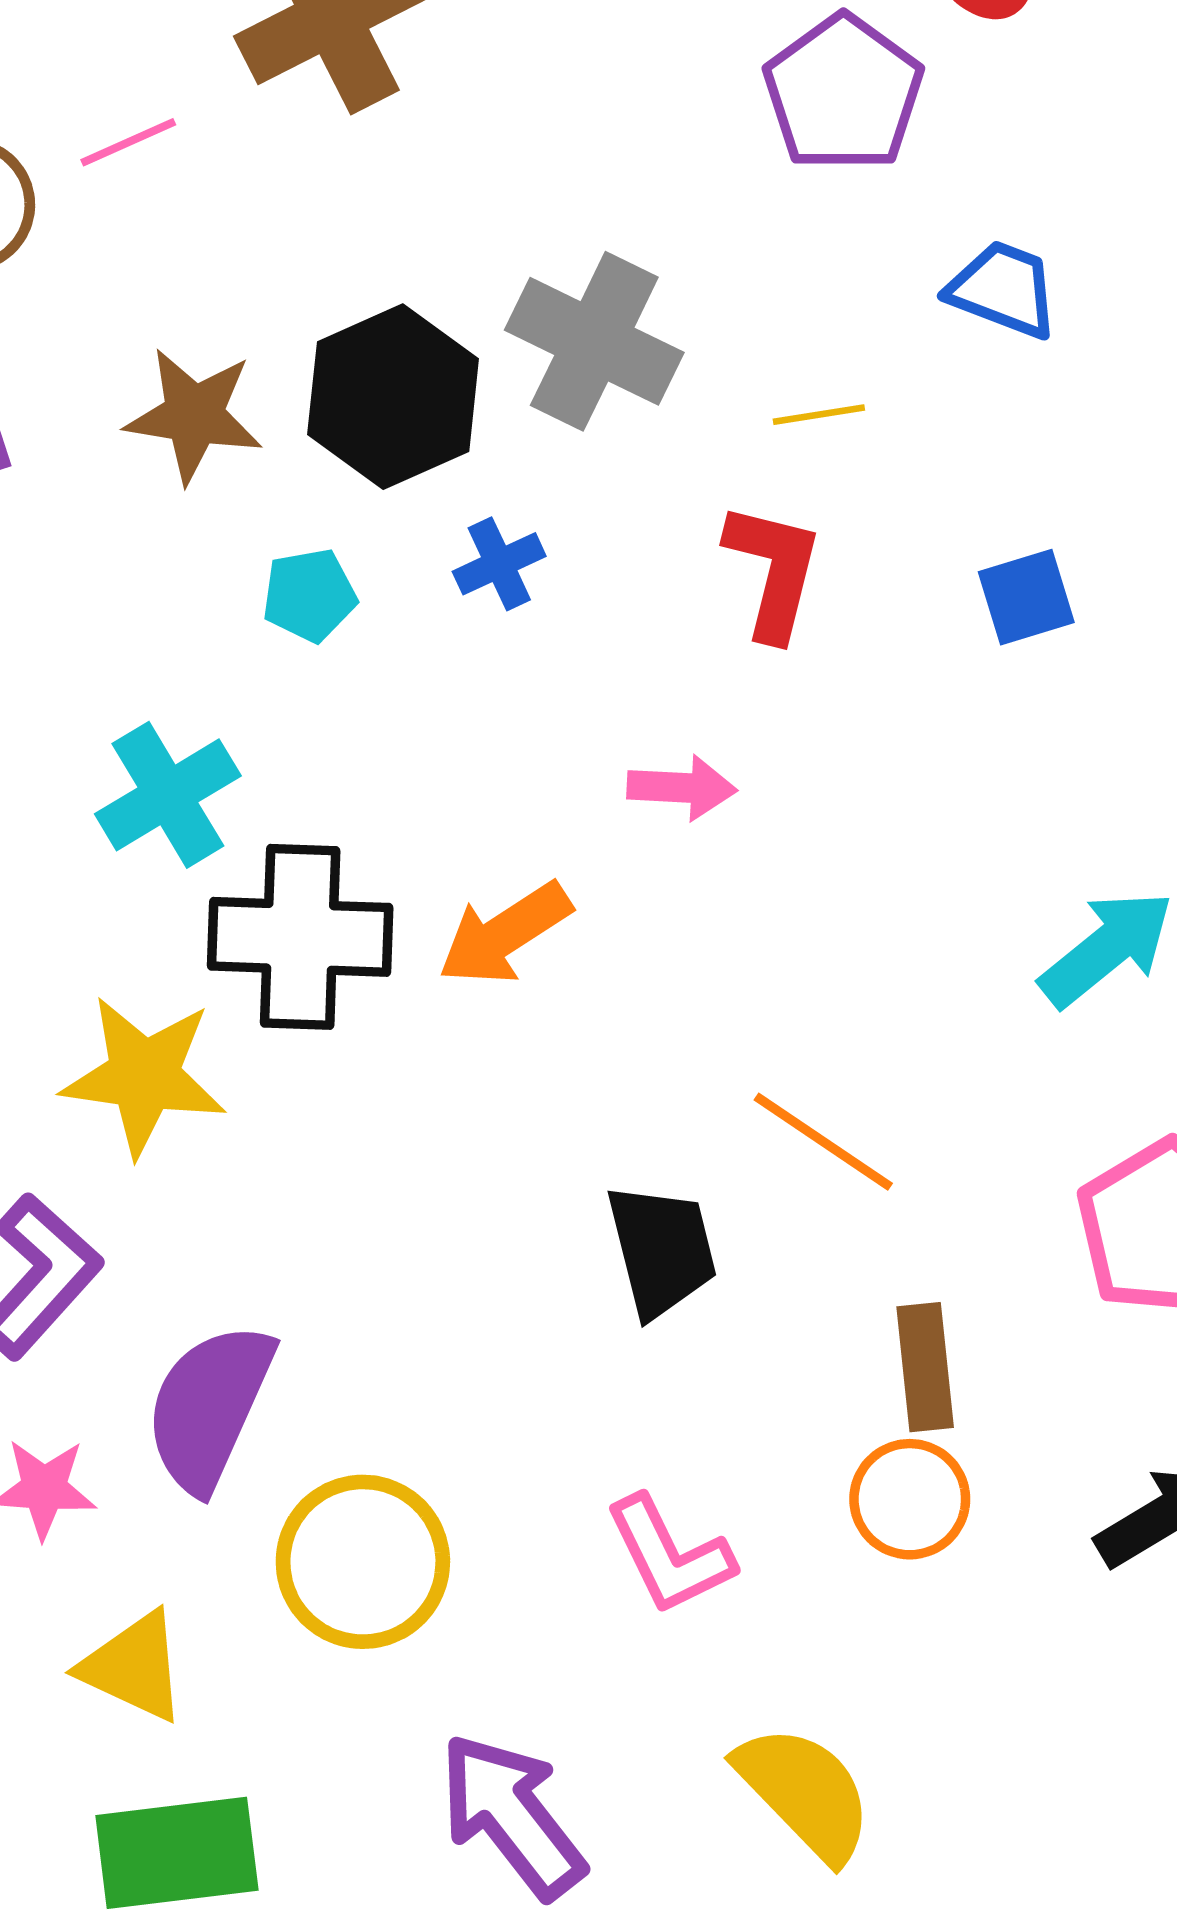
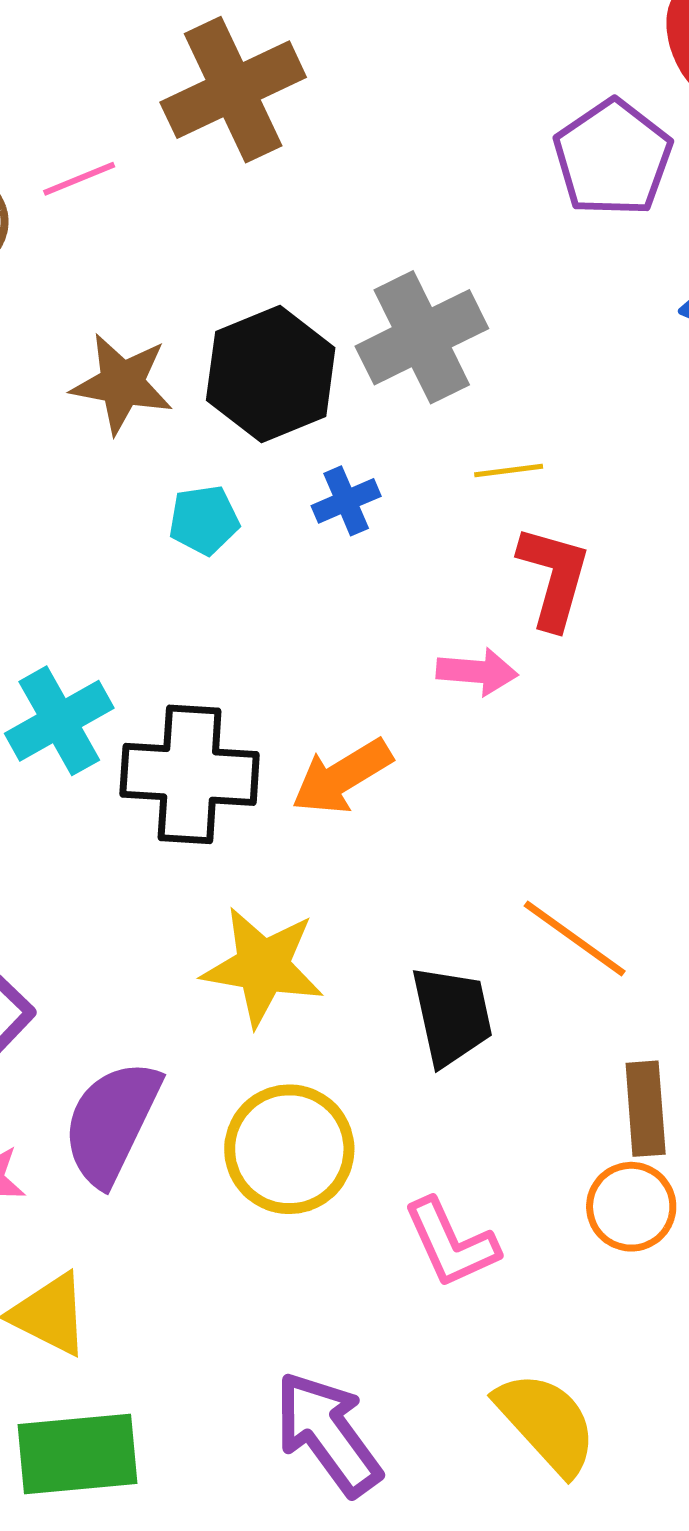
gray cross: (594, 341) -> (422, 337), turned 36
yellow line: (819, 415) -> (509, 471), moved
red L-shape: (773, 571) -> (554, 577), moved
cyan cross: (168, 795) -> (59, 721), moved
yellow star: (144, 1076) -> (263, 966), moved
yellow circle: (363, 1562) -> (289, 1149), moved

